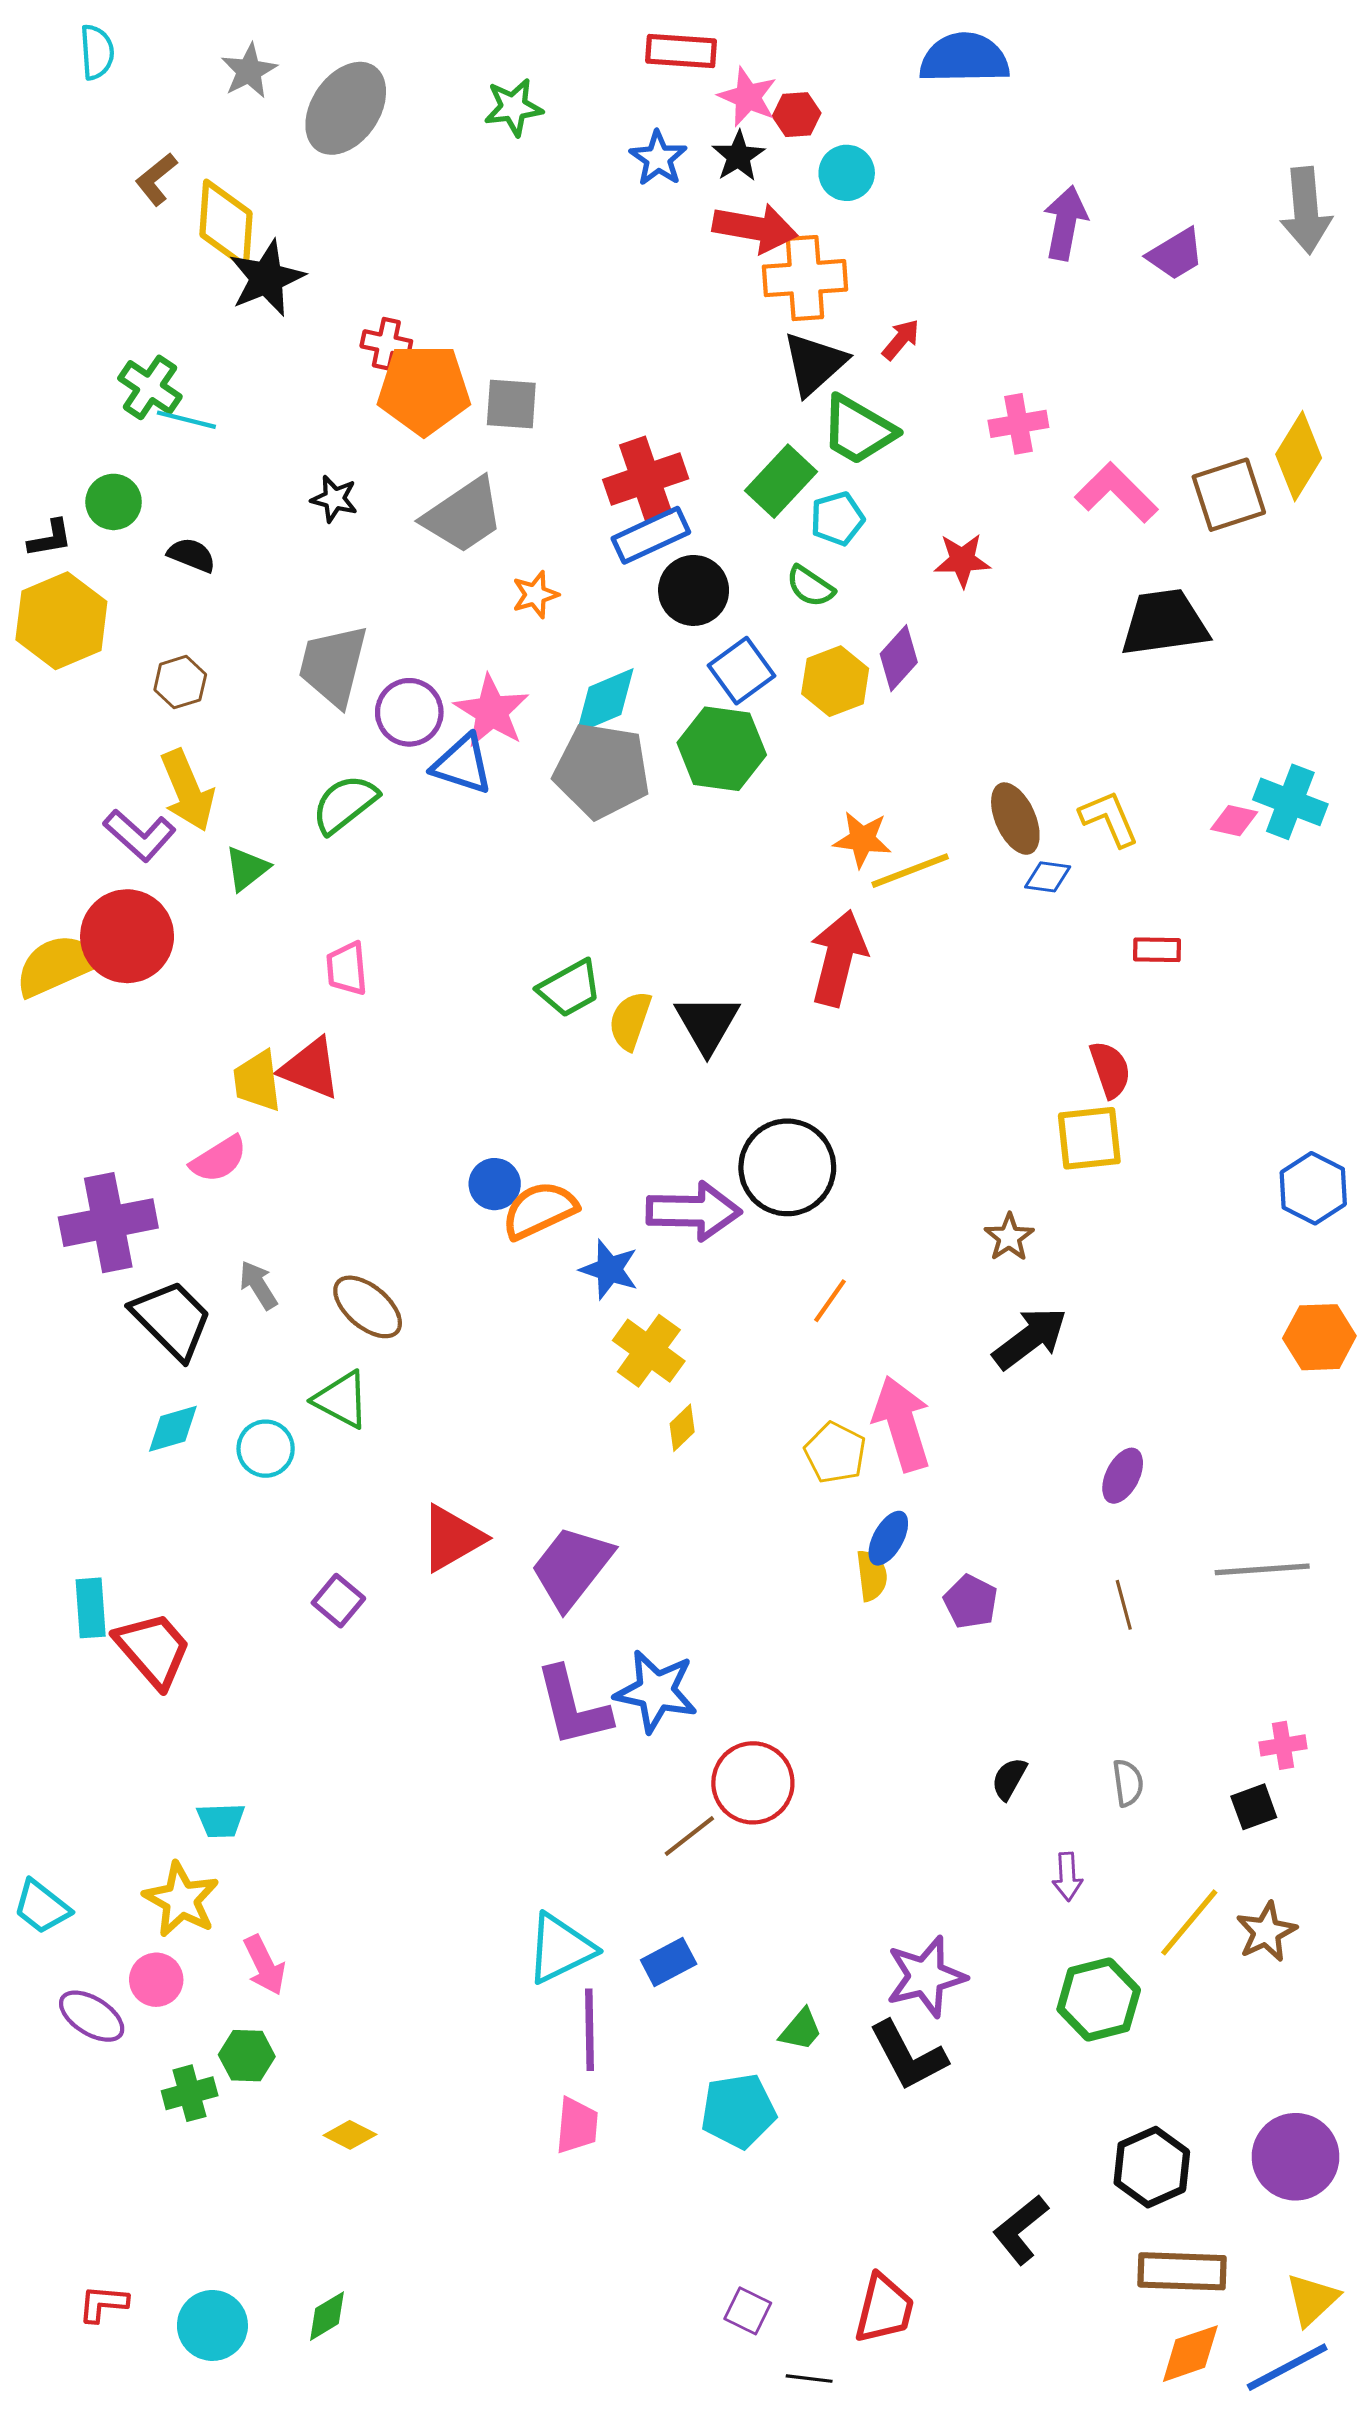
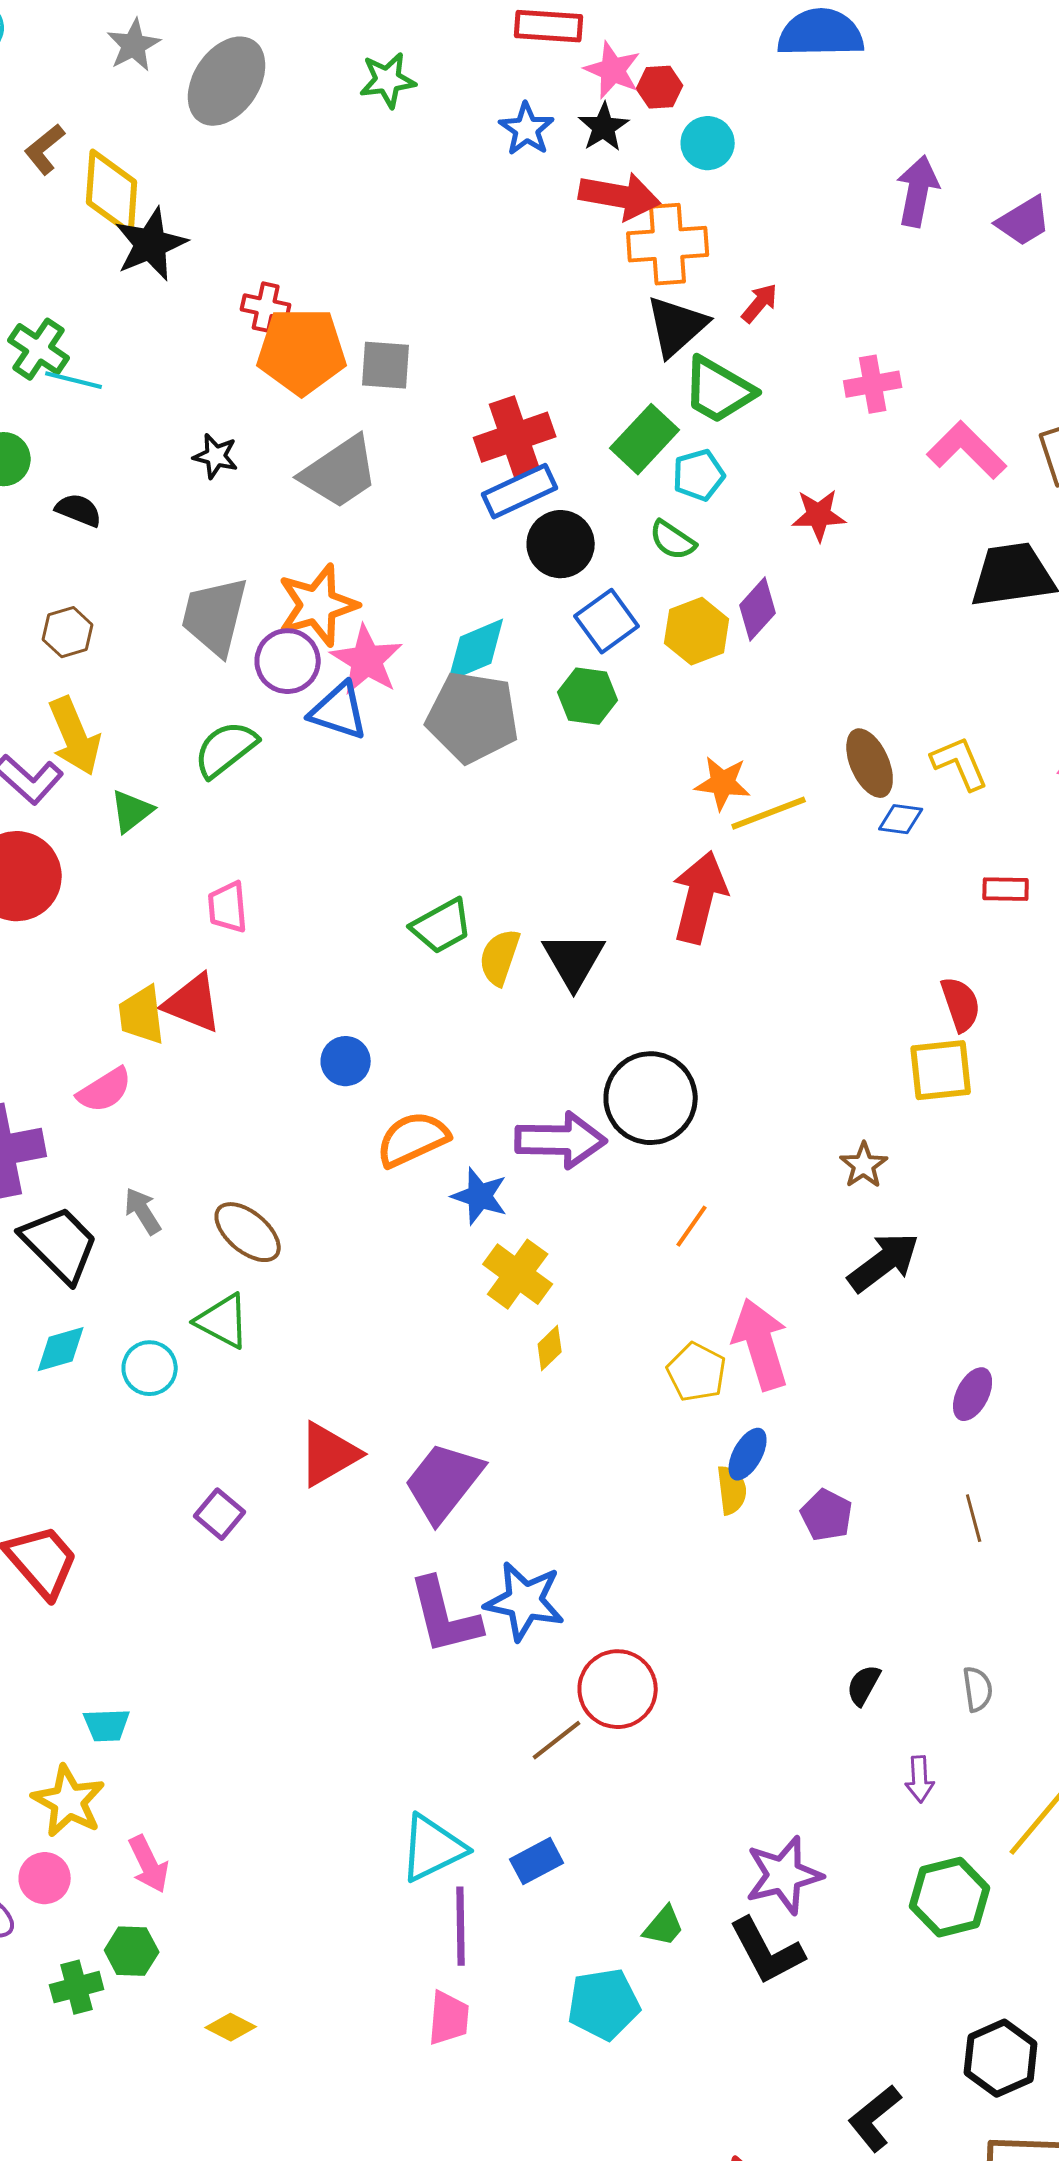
orange star: (535, 595) -> (318, 605), moved, size x1.8
green hexagon: (722, 749) -> (588, 696), size x0.7
blue circle: (495, 1184) -> (346, 1061), moved

